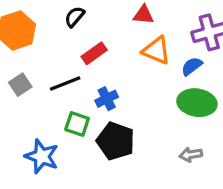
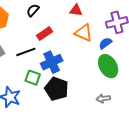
blue cross: (107, 99) -> (52, 62), size x1.5
green ellipse: (197, 103) -> (108, 66), turned 50

